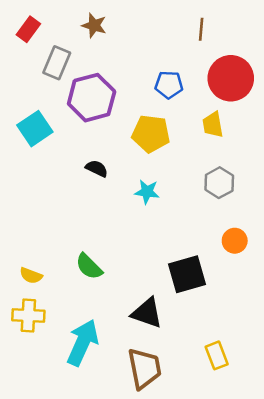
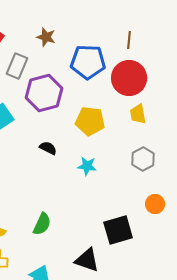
red circle: (231, 78) -> (129, 78), moved
blue pentagon: (169, 85) -> (88, 62), moved, size x1.6
green semicircle: (89, 267) -> (42, 224), turned -110

